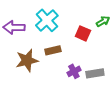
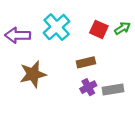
red square: (83, 33) -> (99, 29), moved
brown rectangle: (53, 50) -> (86, 62), moved

